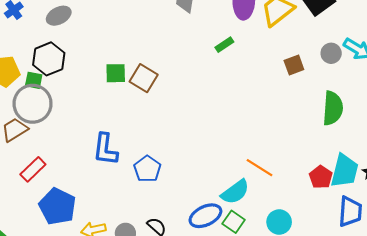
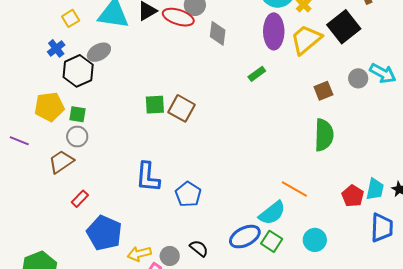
black hexagon: (49, 59) -> (78, 71), moved
gray circle: (33, 104) -> (77, 137), size x0.6
green semicircle: (333, 108) -> (324, 135), moved
red rectangle: (33, 169) -> (80, 199), size x0.7
cyan trapezoid: (345, 171) -> (375, 189), size x0.7

